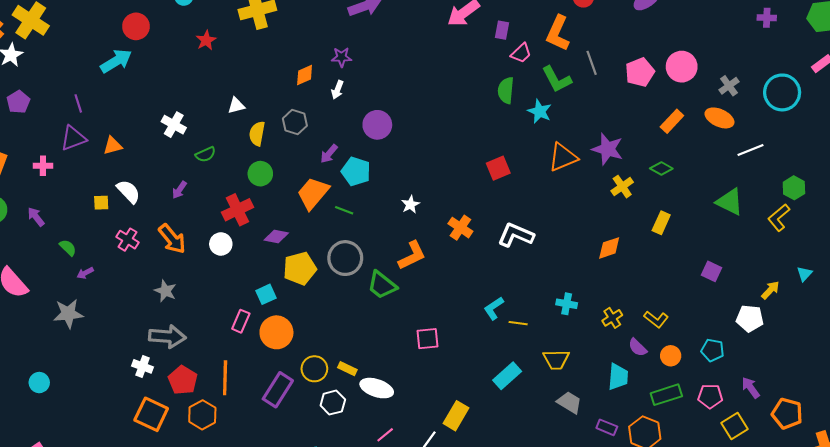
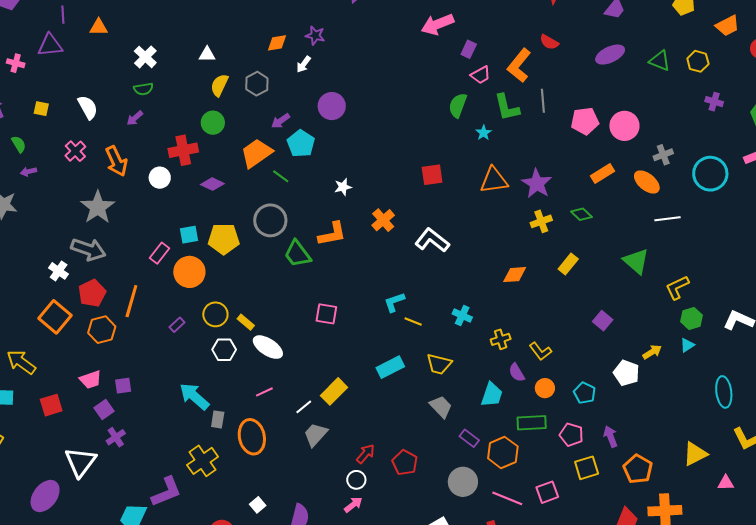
cyan star: (540, 111) -> (484, 133), size x0.7
orange triangle: (113, 146) -> (99, 27), moved
green semicircle: (206, 154) -> (143, 89), moved
green hexagon: (794, 188) -> (692, 318), moved
yellow square: (101, 203) -> (41, 109), moved
yellow pentagon: (300, 268) -> (224, 239), moved
gray star: (165, 291) -> (98, 207), size x1.6
purple rectangle: (278, 390) -> (177, 325), size x0.5

